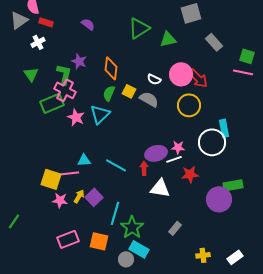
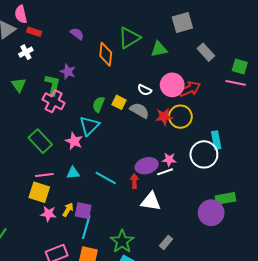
orange diamond: (111, 68) -> (106, 54), moved
red arrow: (198, 78) -> (190, 89), turned -70
green rectangle: (52, 103) -> (40, 141), moved, turned 70
pink star: (76, 117) -> (74, 141), moved
pink line: (70, 173) -> (44, 175), moved
red star: (190, 174) -> (164, 117), moved
purple square: (94, 197) -> (83, 211), turned -36
cyan line: (115, 213) -> (86, 227), moved

